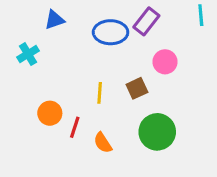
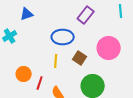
blue ellipse: (111, 32) -> (63, 37), moved
pink circle: (165, 62) -> (109, 48), moved, size x1.5
brown square: (137, 88) -> (80, 58), turned -32

